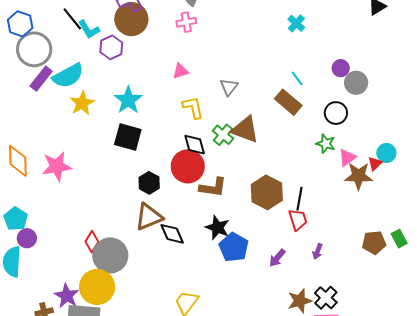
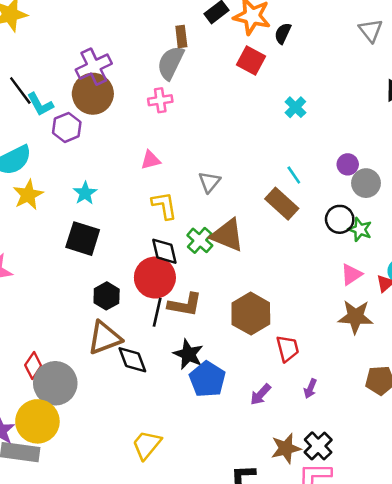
cyan star: (128, 100) -> (85, 193), size x0.7
green star: (326, 144) -> (360, 230), moved
brown star: (359, 176) -> (355, 317), moved
black line: (300, 199) -> (157, 312), moved

